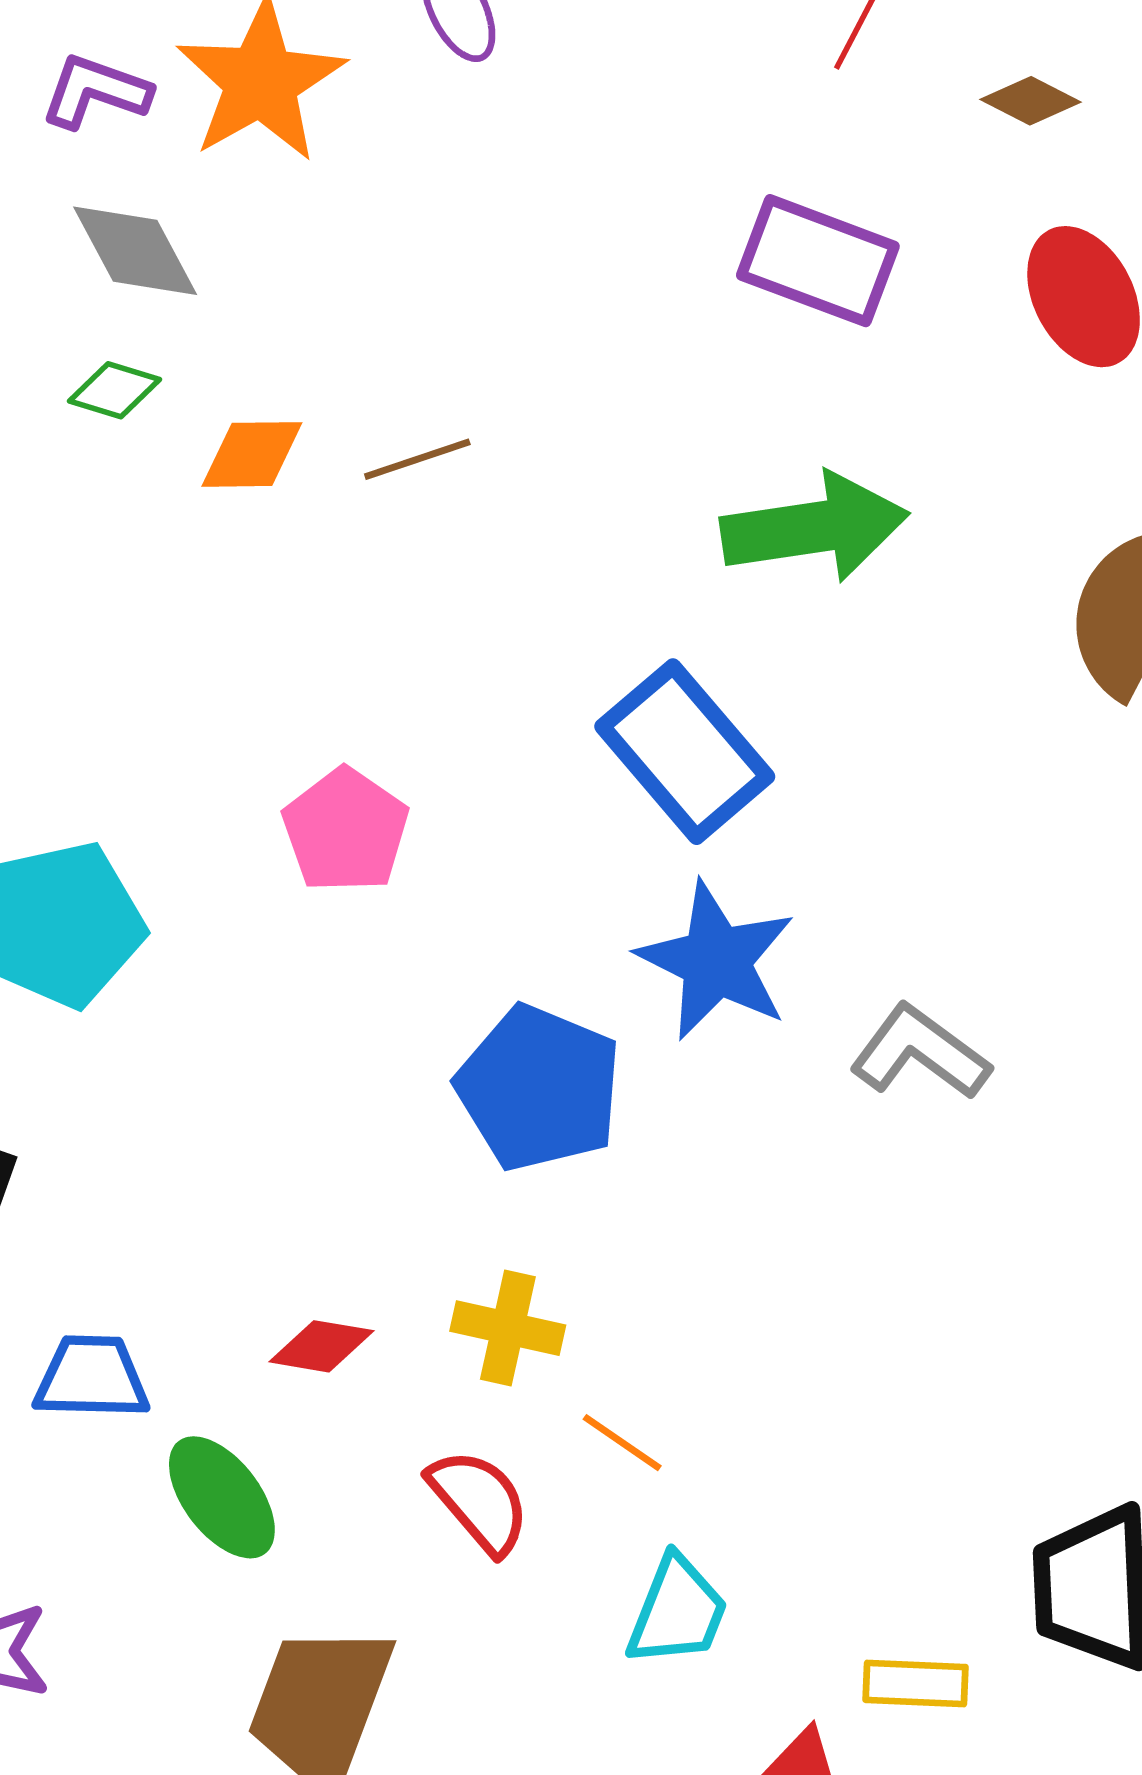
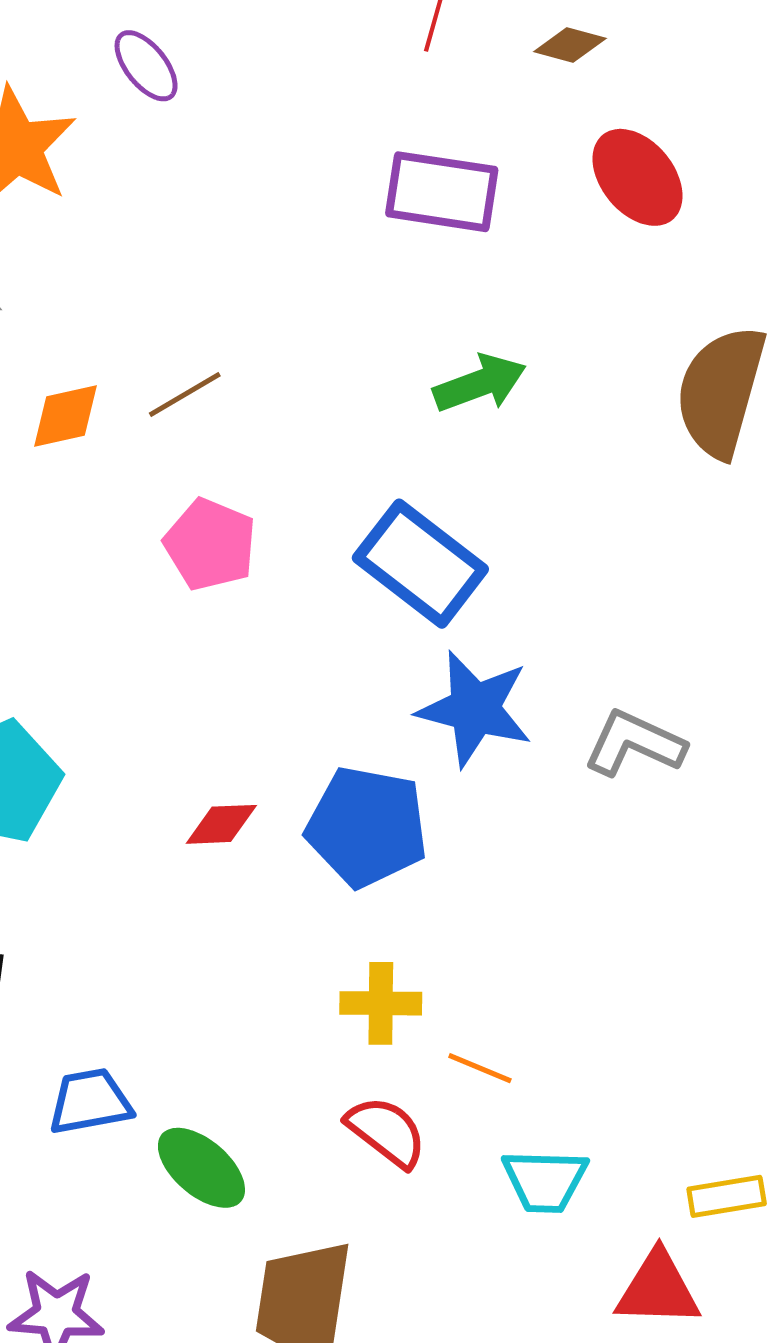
green arrow: (815, 528) -> (480, 383), size x0.7
pink pentagon: (346, 830) -> (210, 544), moved
red diamond: (321, 1346) -> (221, 824), moved
cyan trapezoid: (677, 1611) -> (545, 1181), turned 82

